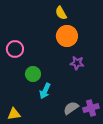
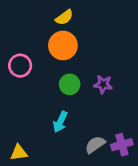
yellow semicircle: (61, 13) -> (64, 17), moved, turned -96
orange circle: (67, 36) -> (63, 45), moved
green circle: (33, 74) -> (70, 84), moved

